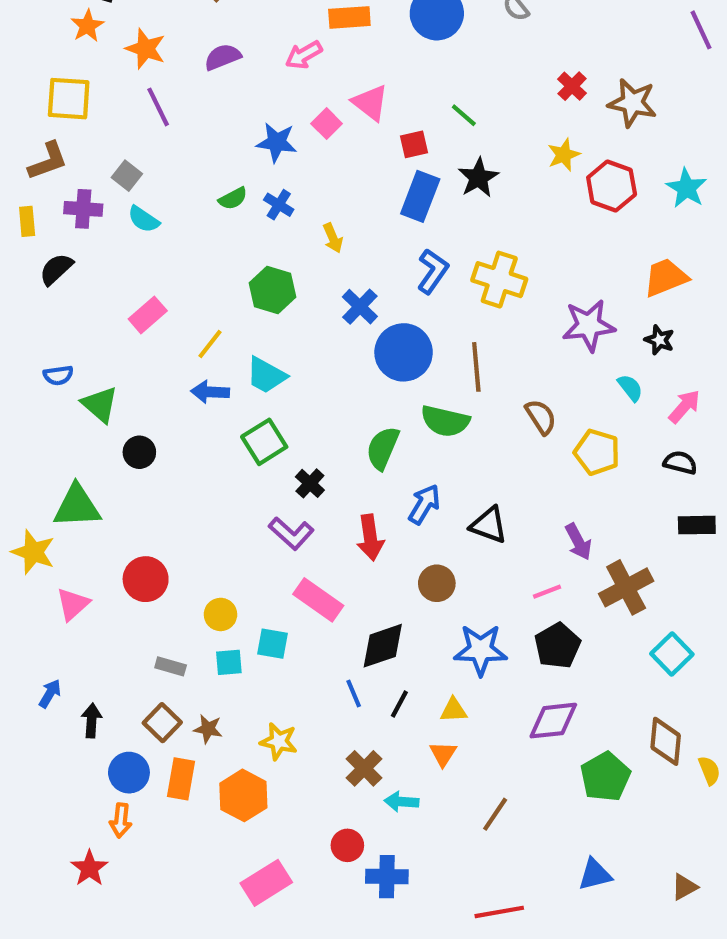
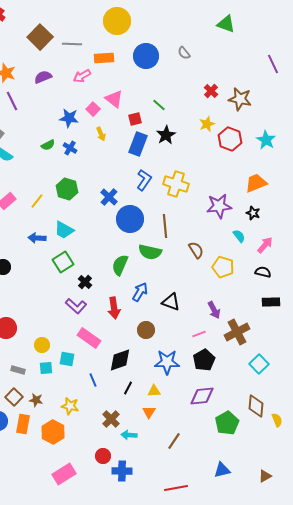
yellow arrow: (333, 238) -> (101, 134), moved
yellow line: (210, 344) -> (37, 201), moved
blue line: (354, 694) -> (93, 380), moved

